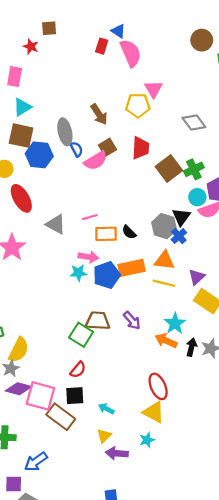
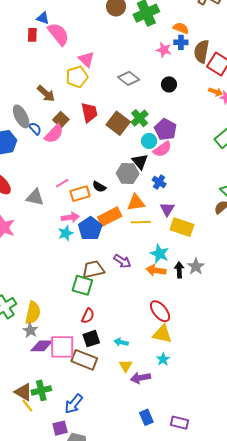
blue cross: (179, 236) -> (159, 182), moved

